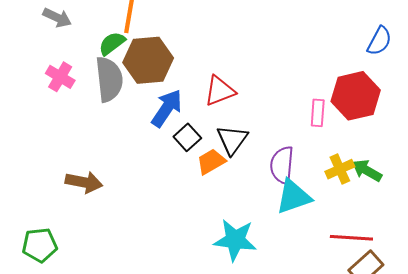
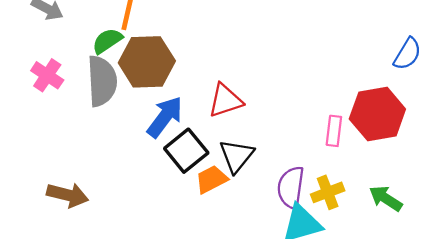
black square: (187, 137) -> (186, 151), size x1.4
yellow cross: (340, 169) -> (328, 192), moved

